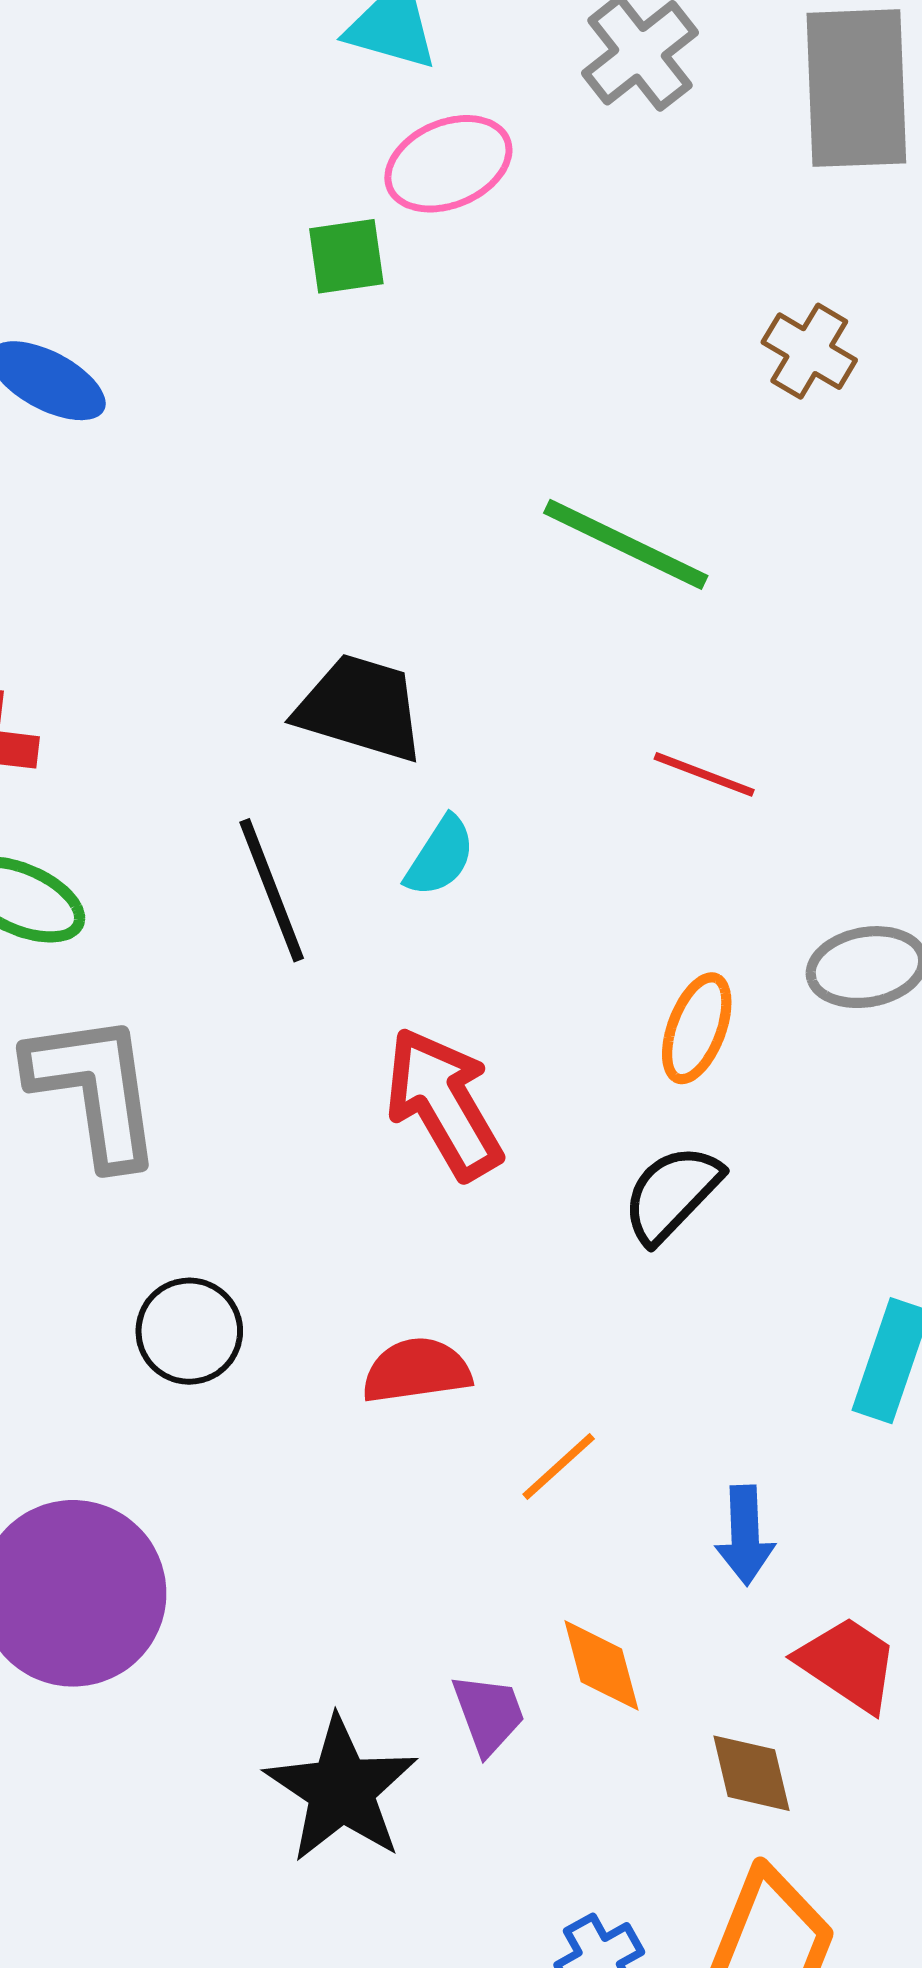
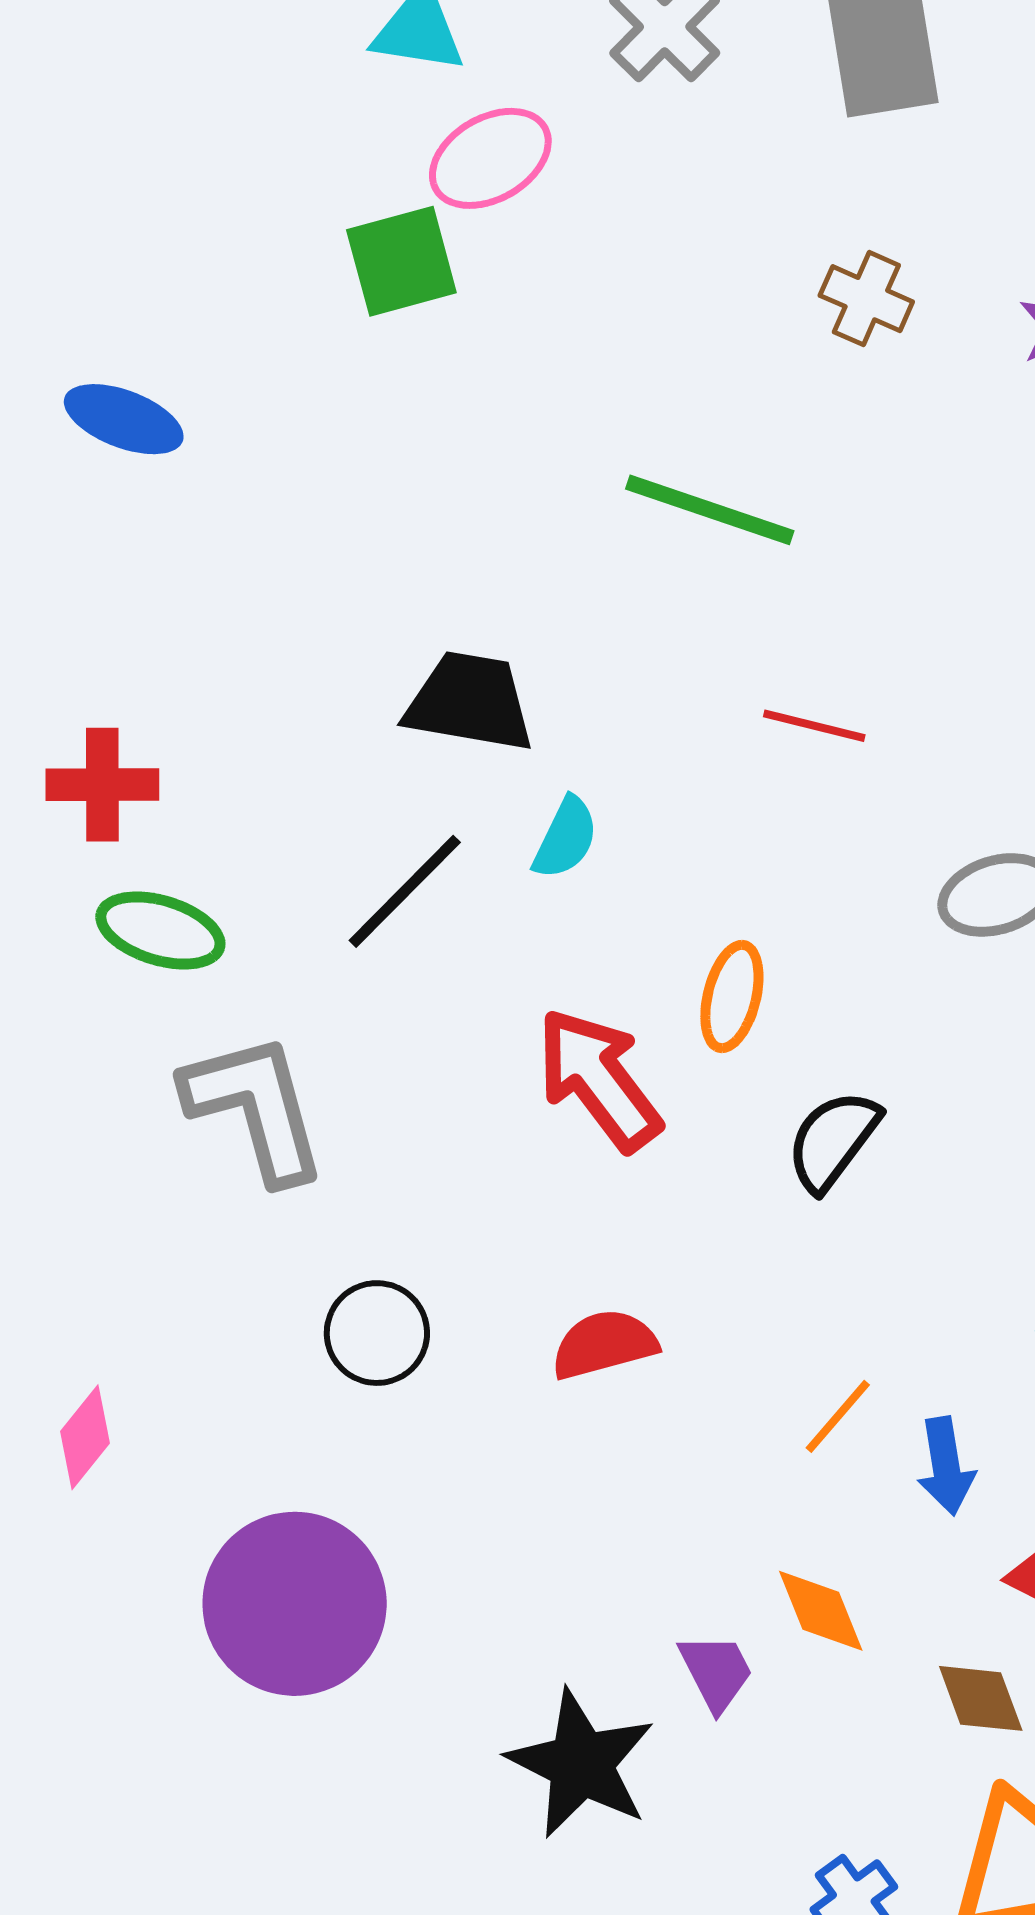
green square: (346, 256) -> (401, 261), size x1.4
black line: (272, 890) -> (405, 891), turned 73
orange ellipse: (697, 1028) -> (732, 997), moved
orange line: (559, 1466) -> (838, 1416), moved

